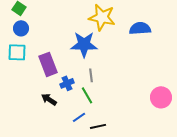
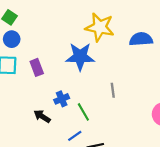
purple rectangle: (48, 64) -> (37, 67), moved, size x0.7
gray line: (91, 75) -> (113, 90), moved

